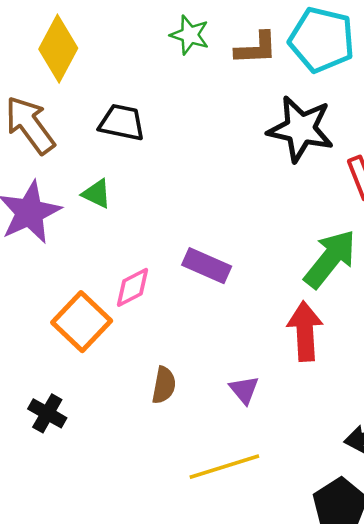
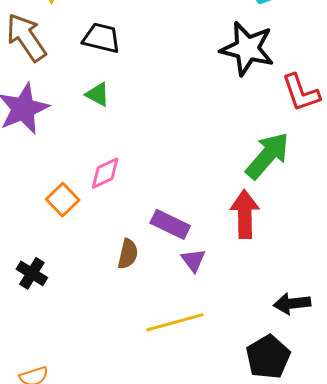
green triangle: (97, 194) -> (98, 94), moved
purple rectangle: (207, 266) -> (170, 224), moved
orange square: (82, 322) -> (63, 200), size x0.7

